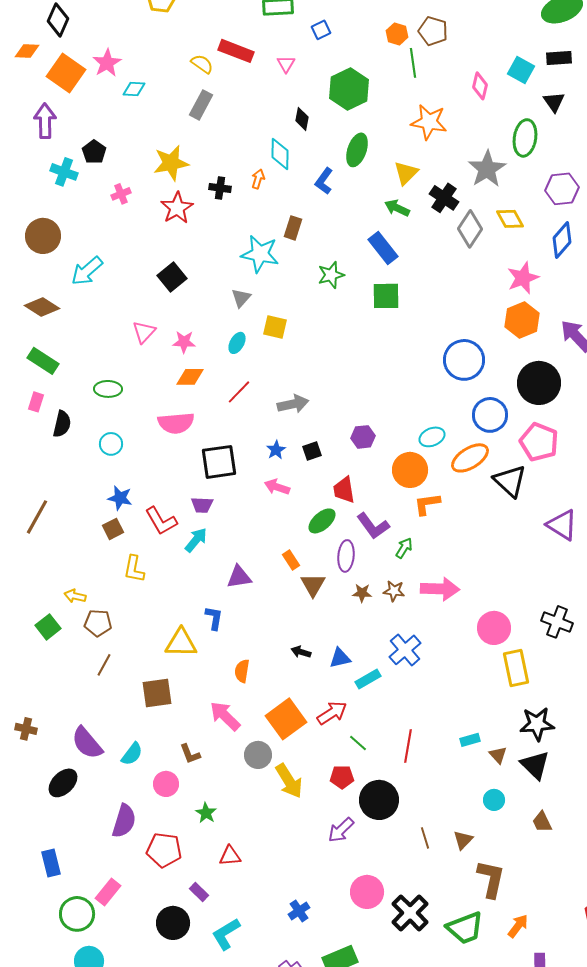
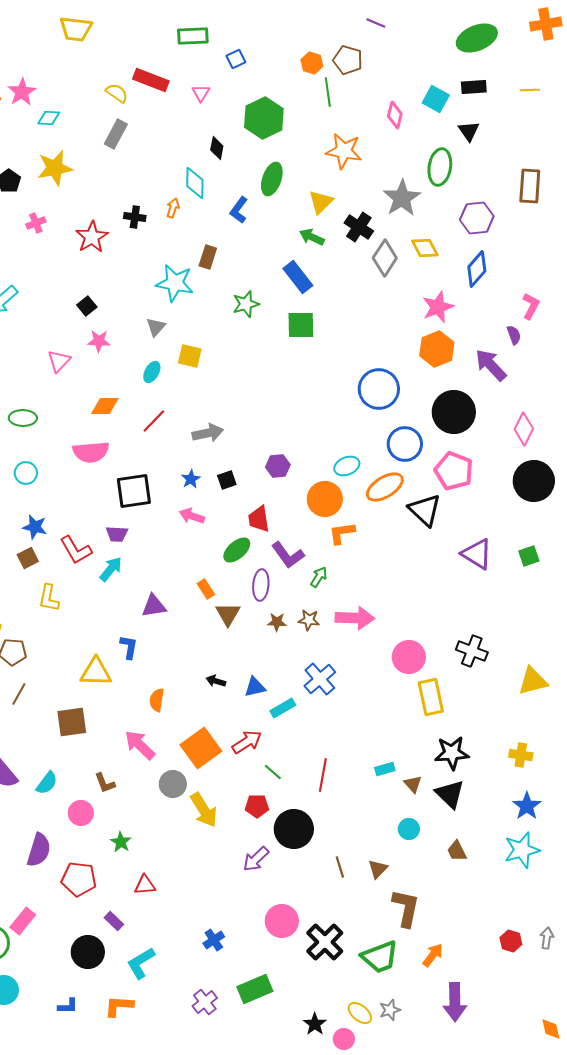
yellow star: (171, 163) -> (55, 168), moved
black square: (172, 277) -> (87, 306), size x0.7
pink star: (184, 342) -> (99, 341), moved

